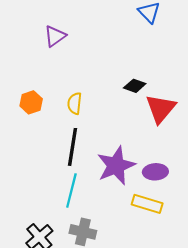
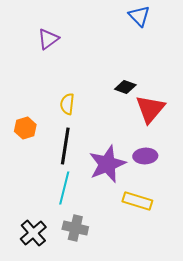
orange hexagon: (31, 102) -> (25, 128), moved
purple ellipse: (155, 172) -> (145, 156), moved

